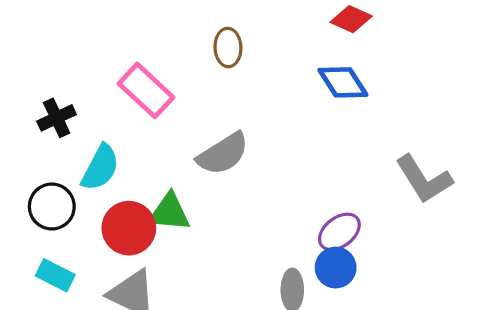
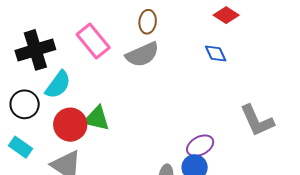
blue diamond: (343, 82) -> (216, 54), size x0.7
black cross: (57, 118) -> (35, 50), size x1.6
gray semicircle: (223, 154) -> (142, 54), moved

